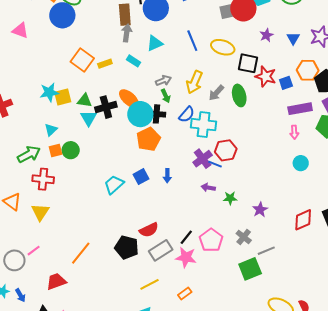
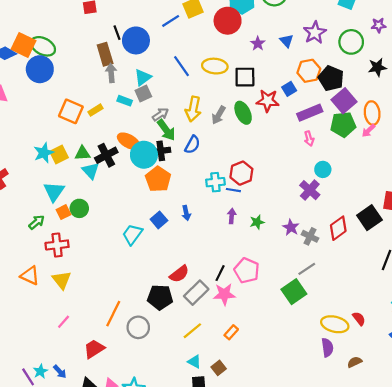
gray square: (227, 11) -> (143, 93), moved
red star: (266, 76) -> (268, 101), moved
green arrow: (166, 96) -> (166, 130), size x1.5
cyan cross: (204, 125) -> (215, 182), moved, size x0.7
cyan triangle: (51, 130) -> (54, 192), size x1.5
green arrow: (29, 154) -> (37, 222), size x0.7
purple cross: (203, 159) -> (310, 190), moved
purple arrow: (208, 188) -> (232, 216), turned 96
gray cross: (244, 237) -> (310, 236), moved
gray circle: (14, 260) -> (138, 327), moved

